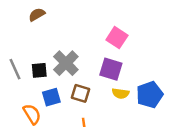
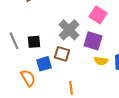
gray cross: (66, 63) -> (69, 30), moved
brown square: (80, 93) -> (62, 54), moved

